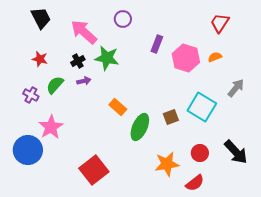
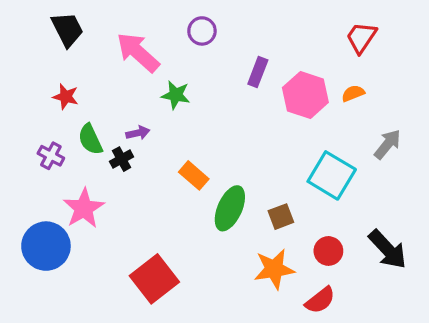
green star: (107, 58) -> (176, 95), size x0.7
black cross: (78, 61) -> (122, 159), moved
green semicircle: (55, 85) -> (90, 139), turned -66
brown square: (171, 117) -> (281, 217), moved

